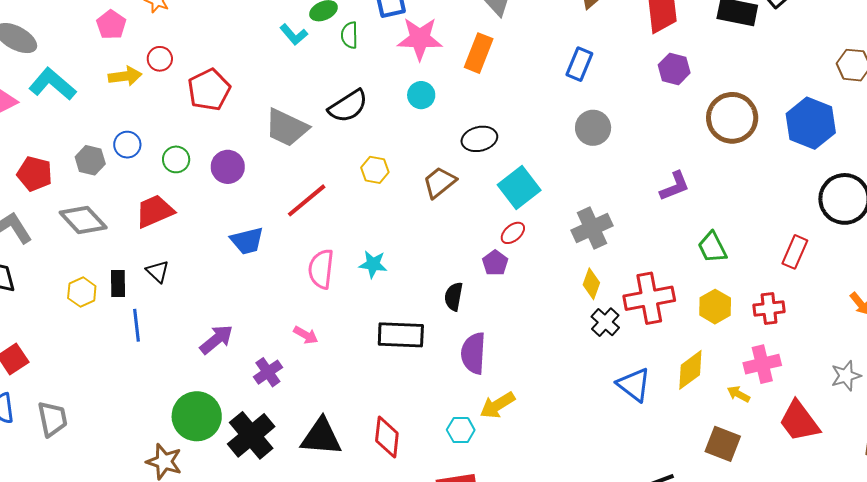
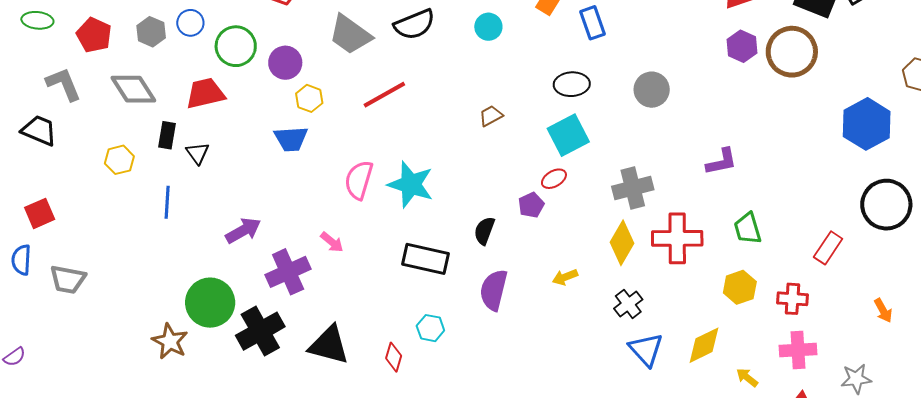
blue rectangle: (579, 64) -> (593, 23), moved, turned -52
brown circle: (732, 118) -> (792, 52), moved
black ellipse: (479, 139) -> (572, 84), moved
green circle: (176, 159) -> (236, 46), size x1.5
yellow hexagon: (375, 170) -> (309, 98), moved
brown trapezoid: (439, 182) -> (491, 116), size x0.7
red line: (307, 200) -> (384, 95), moved
cyan star: (373, 264) -> (411, 184), size x1.6
black rectangle: (118, 284) -> (167, 135), moved
yellow diamond: (591, 284) -> (622, 243), size x1.4
red cross: (649, 298) -> (677, 238), moved
black cross: (605, 322) -> (628, 304), moved
pink cross: (762, 364) -> (798, 350), moved
purple cross: (268, 372) -> (288, 272), size x1.5
yellow arrow: (497, 405) -> (565, 277), moved, size x0.7
gray trapezoid: (52, 419) -> (68, 279), turned 102
cyan hexagon: (461, 430) -> (430, 328), moved
red diamond: (387, 437) -> (394, 357), size x0.7

